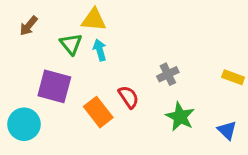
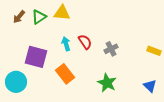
green triangle: (71, 44) -> (39, 17), moved, turned 35
cyan arrow: (100, 50) -> (66, 44), moved
red semicircle: (129, 97) -> (85, 42), moved
green star: (180, 117) -> (107, 83), moved

